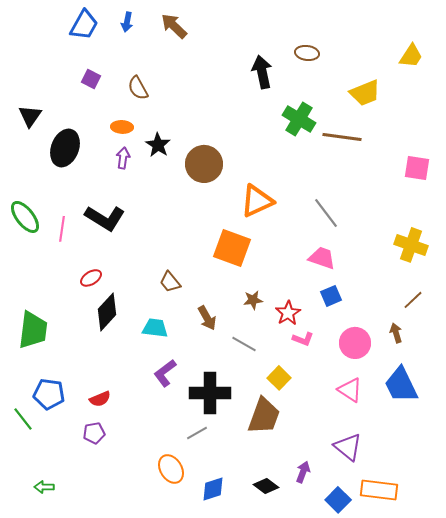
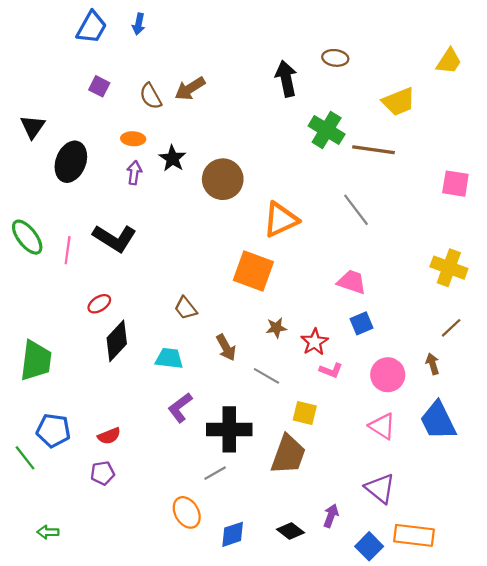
brown arrow: (174, 26) -> (190, 88), moved, turned -76
gray line: (326, 213) -> (356, 210), moved
yellow square: (279, 378) -> (305, 413), turned -30

